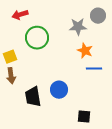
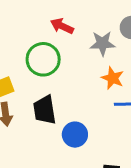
red arrow: (20, 15) -> (62, 26), moved, turned 42
black trapezoid: (33, 97) -> (45, 110), moved

